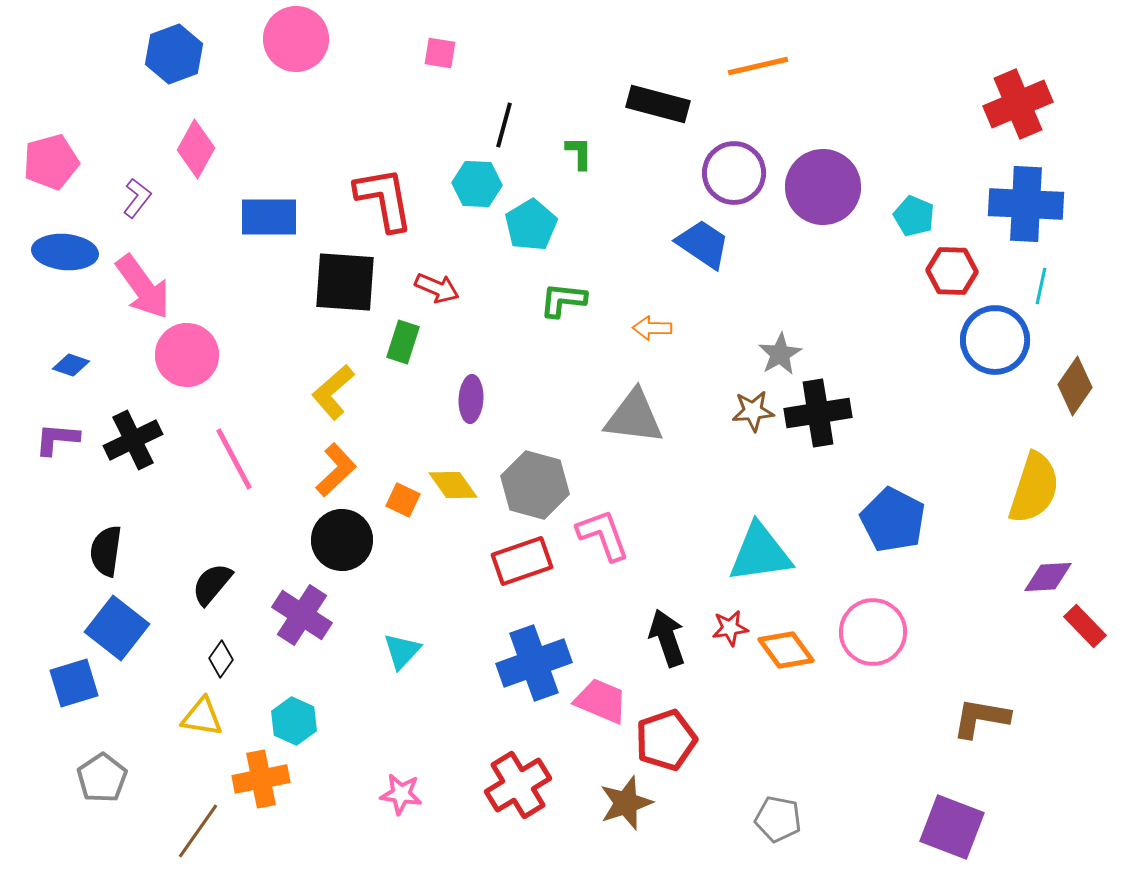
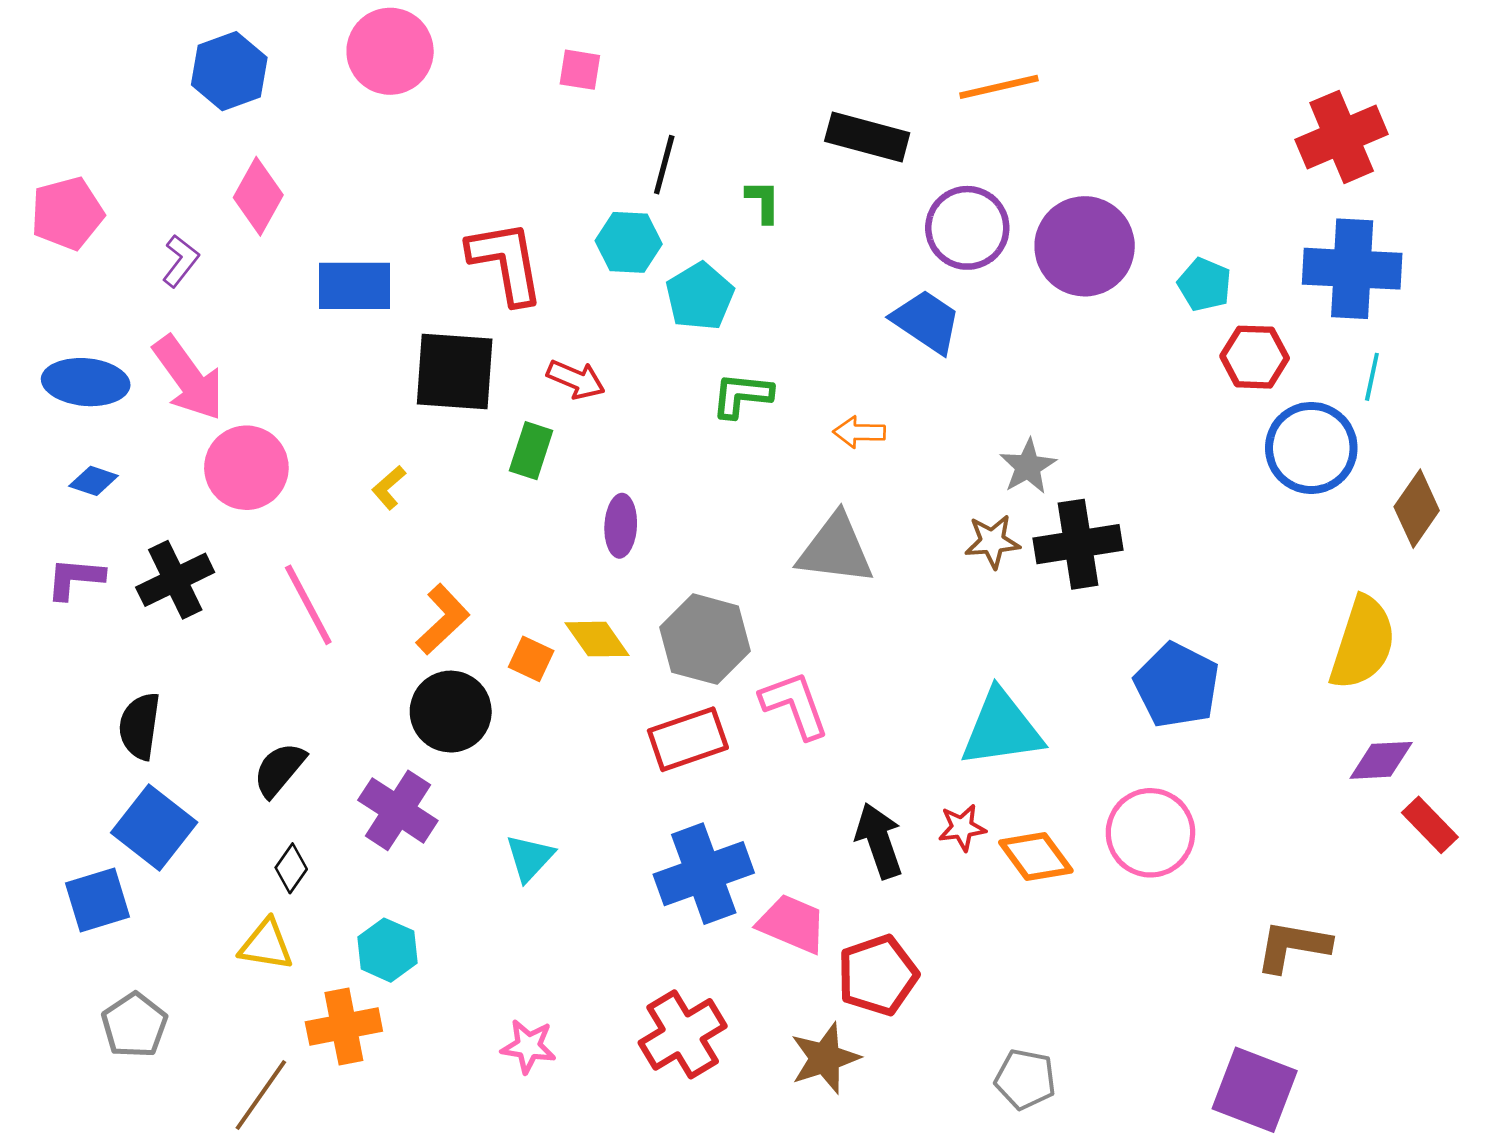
blue ellipse: (65, 252) -> (86, 382), moved
yellow L-shape: (333, 392) -> (389, 487), moved, size x0.6

